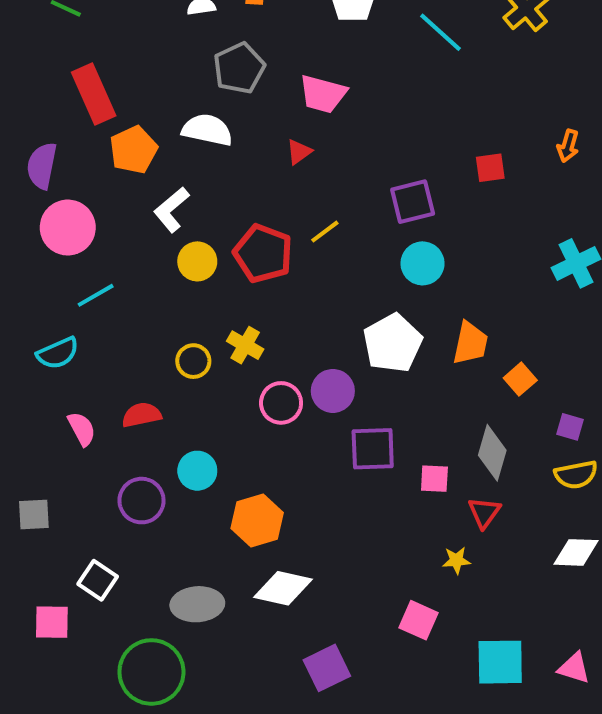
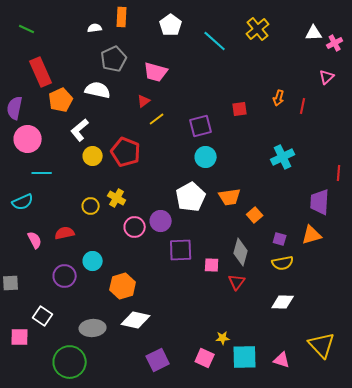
yellow line: (325, 232) -> (157, 119), moved
cyan line: (96, 295) -> (42, 173), turned 30
orange trapezoid: (470, 343) -> (230, 197), turned 70
yellow star: (456, 560) -> (223, 338), moved
pink square: (419, 620) -> (205, 358), moved

